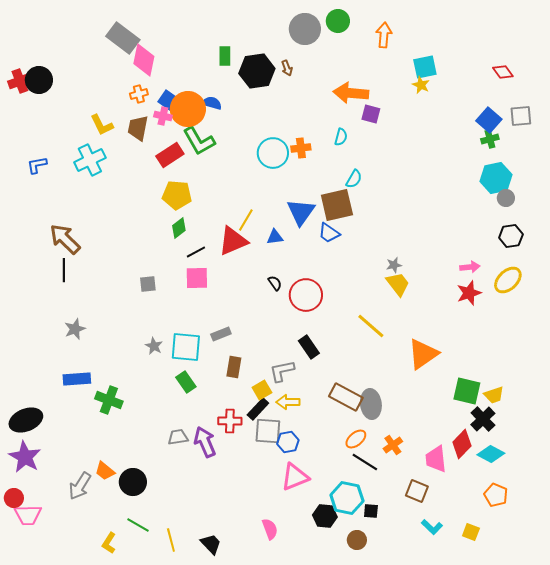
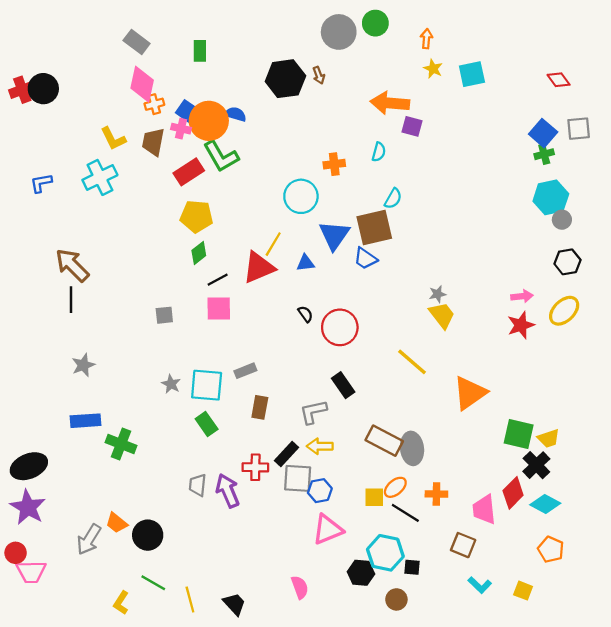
orange arrow: (384, 35) -> (426, 39), size x0.7
gray rectangle: (123, 38) -> (137, 42), size x0.7
green rectangle: (225, 56) -> (200, 51), moved
pink diamond: (144, 60) -> (142, 84), moved
yellow star: (421, 85) -> (433, 69), moved
cyan circle: (273, 153) -> (301, 196), moved
yellow square: (262, 390) -> (374, 497), moved, turned 30
gray trapezoid: (178, 437) -> (198, 485), turned -75
orange cross: (393, 445) -> (436, 494), turned 36

